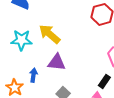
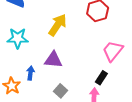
yellow arrow: (50, 34) -> (58, 25), moved, turned 85

